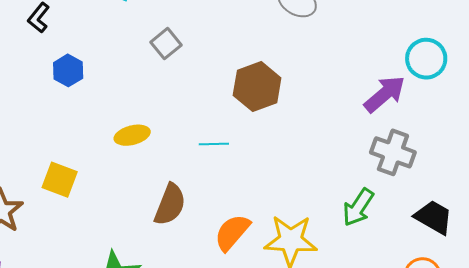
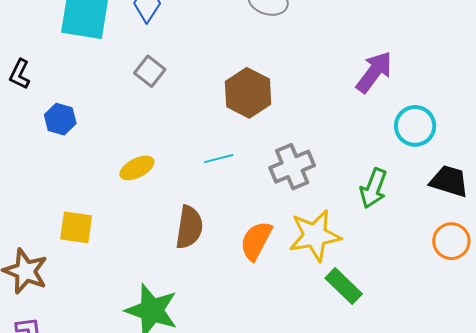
cyan circle: (426, 59) -> (415, 126), moved
gray cross: (393, 152) -> (292, 167), moved, turned -30

